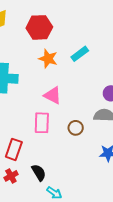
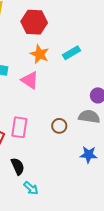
pink triangle: (53, 95) -> (30, 80), moved
pink rectangle: (42, 123) -> (19, 127), moved

